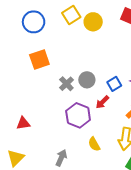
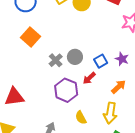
orange square: (39, 60) -> (31, 37), turned -30
red triangle: (23, 123) -> (14, 97), size x1.5

